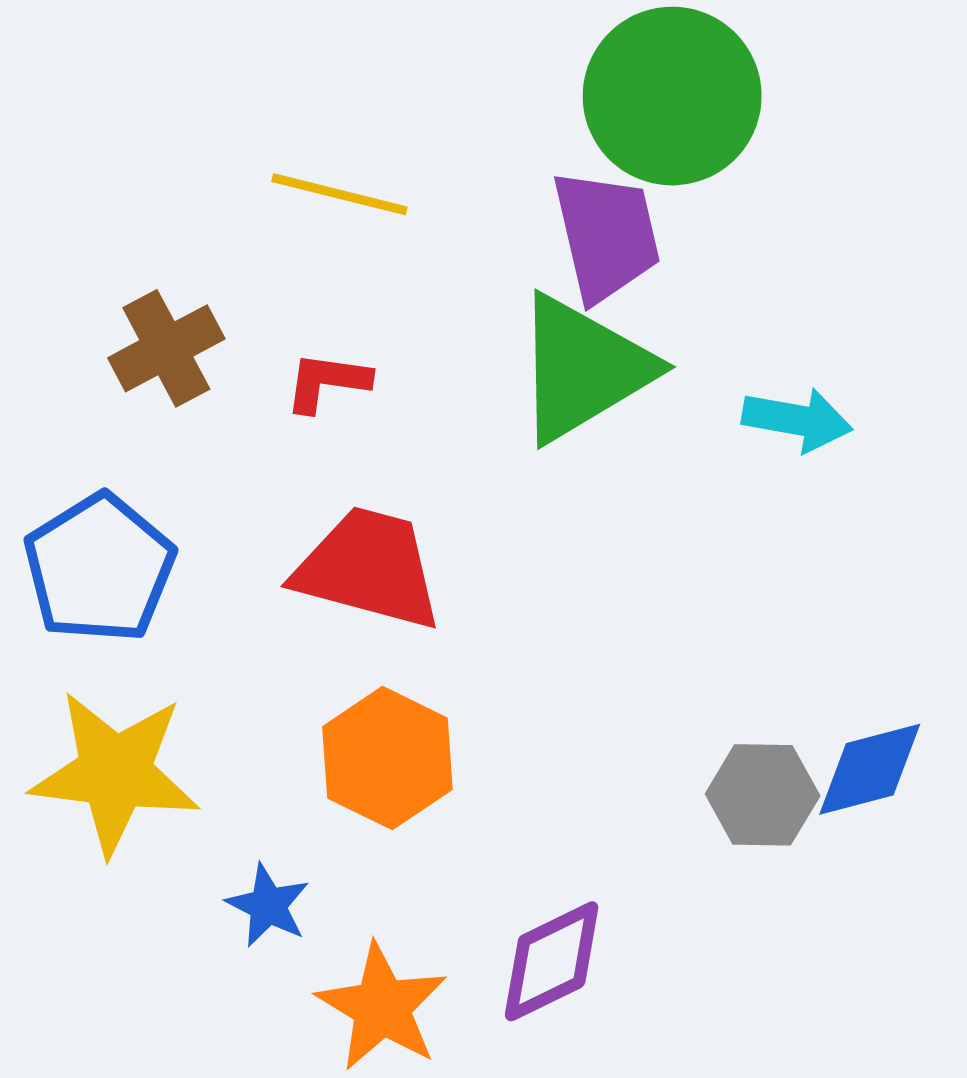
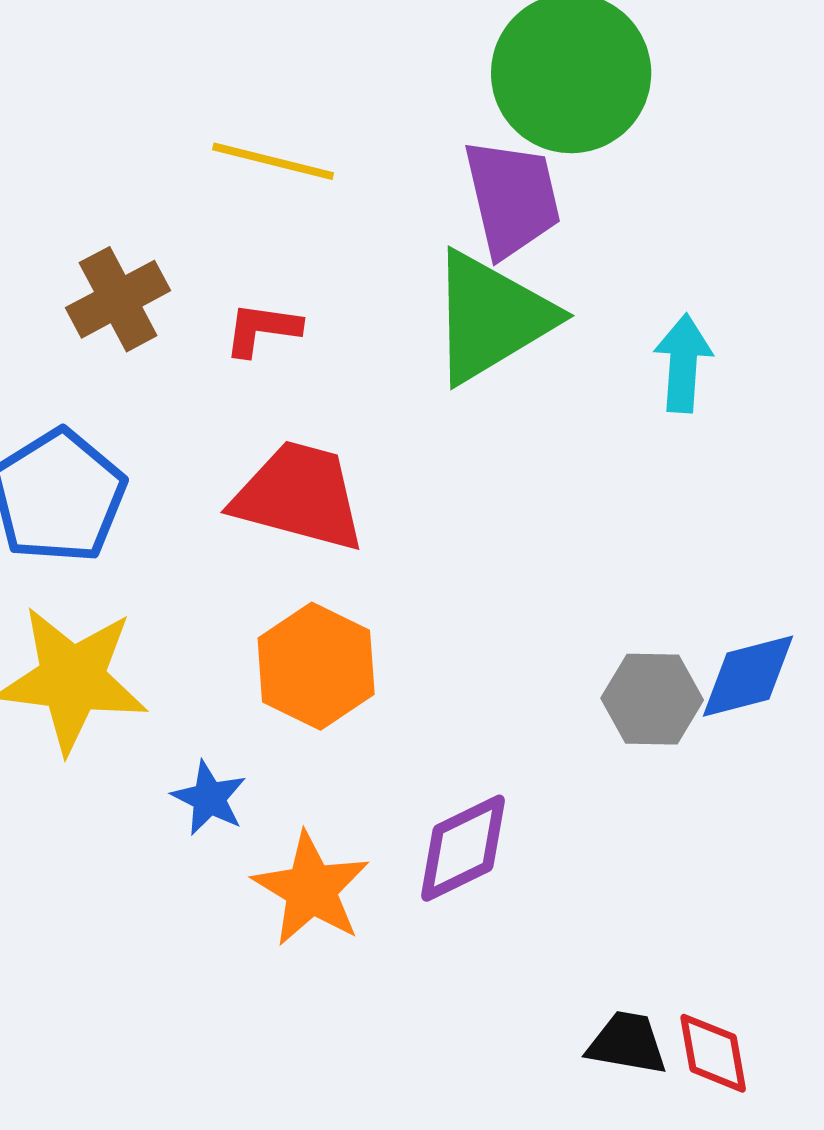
cyan arrow: (797, 420) -> (683, 363), turned -96

